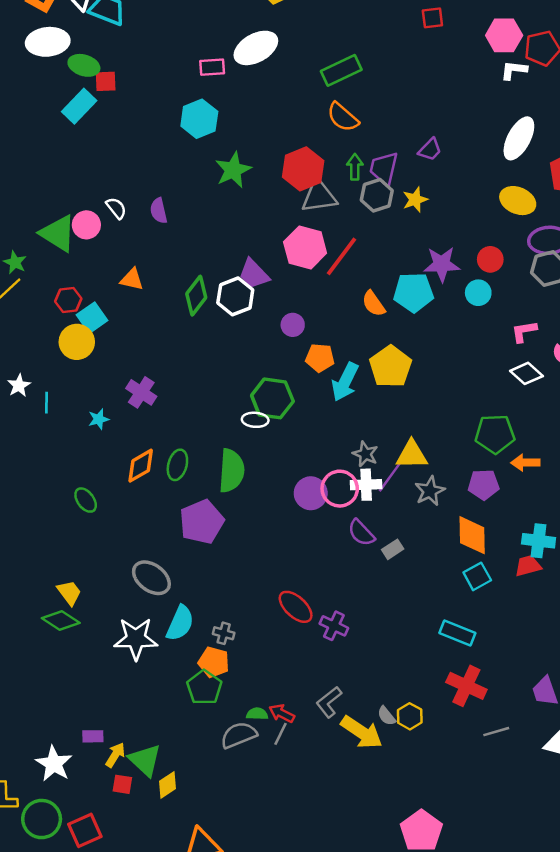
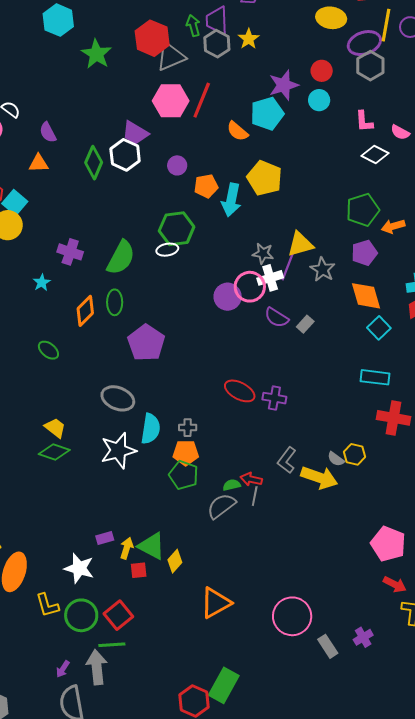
purple semicircle: (159, 211) -> (48, 132), moved
pink L-shape: (524, 331) -> (364, 121), turned -70
green semicircle: (231, 471) -> (121, 258), moved, turned 39

